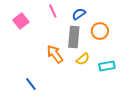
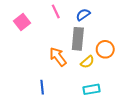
orange circle: (100, 31) -> (105, 49), moved
cyan rectangle: (107, 66) -> (92, 89), moved
blue line: (31, 84) -> (42, 87), moved, turned 32

